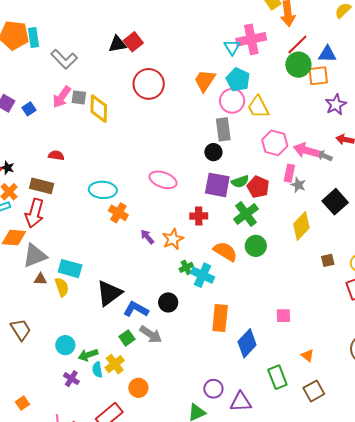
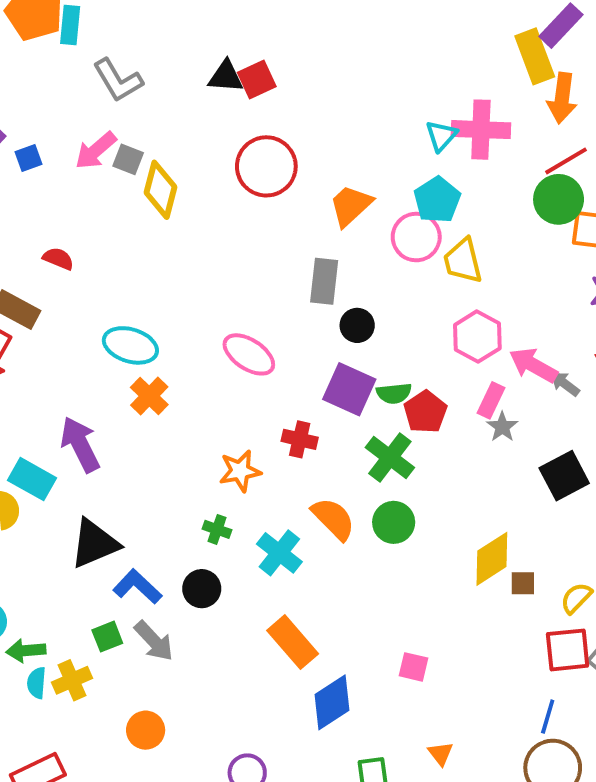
orange trapezoid: (205, 81) -> (351, 206), moved
gray rectangle: (223, 129) -> (324, 281), moved
green cross: (246, 214) -> (390, 457), turned -30
yellow diamond: (301, 226) -> (492, 559), moved
purple arrow: (147, 237) -> (80, 444), moved, size x1.8
green cross: (186, 267) -> (217, 529), moved, turned 32
orange rectangle: (220, 318) -> (293, 642), turned -60
orange circle: (138, 388) -> (146, 730), moved

